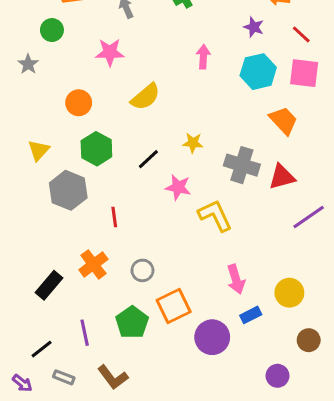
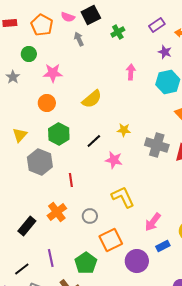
pink star: (110, 52) -> (53, 73), moved
yellow L-shape: (215, 216) -> (123, 197), moved
pink arrow: (236, 279) -> (153, 222), turned 54
green pentagon: (132, 322) -> (86, 263), moved

